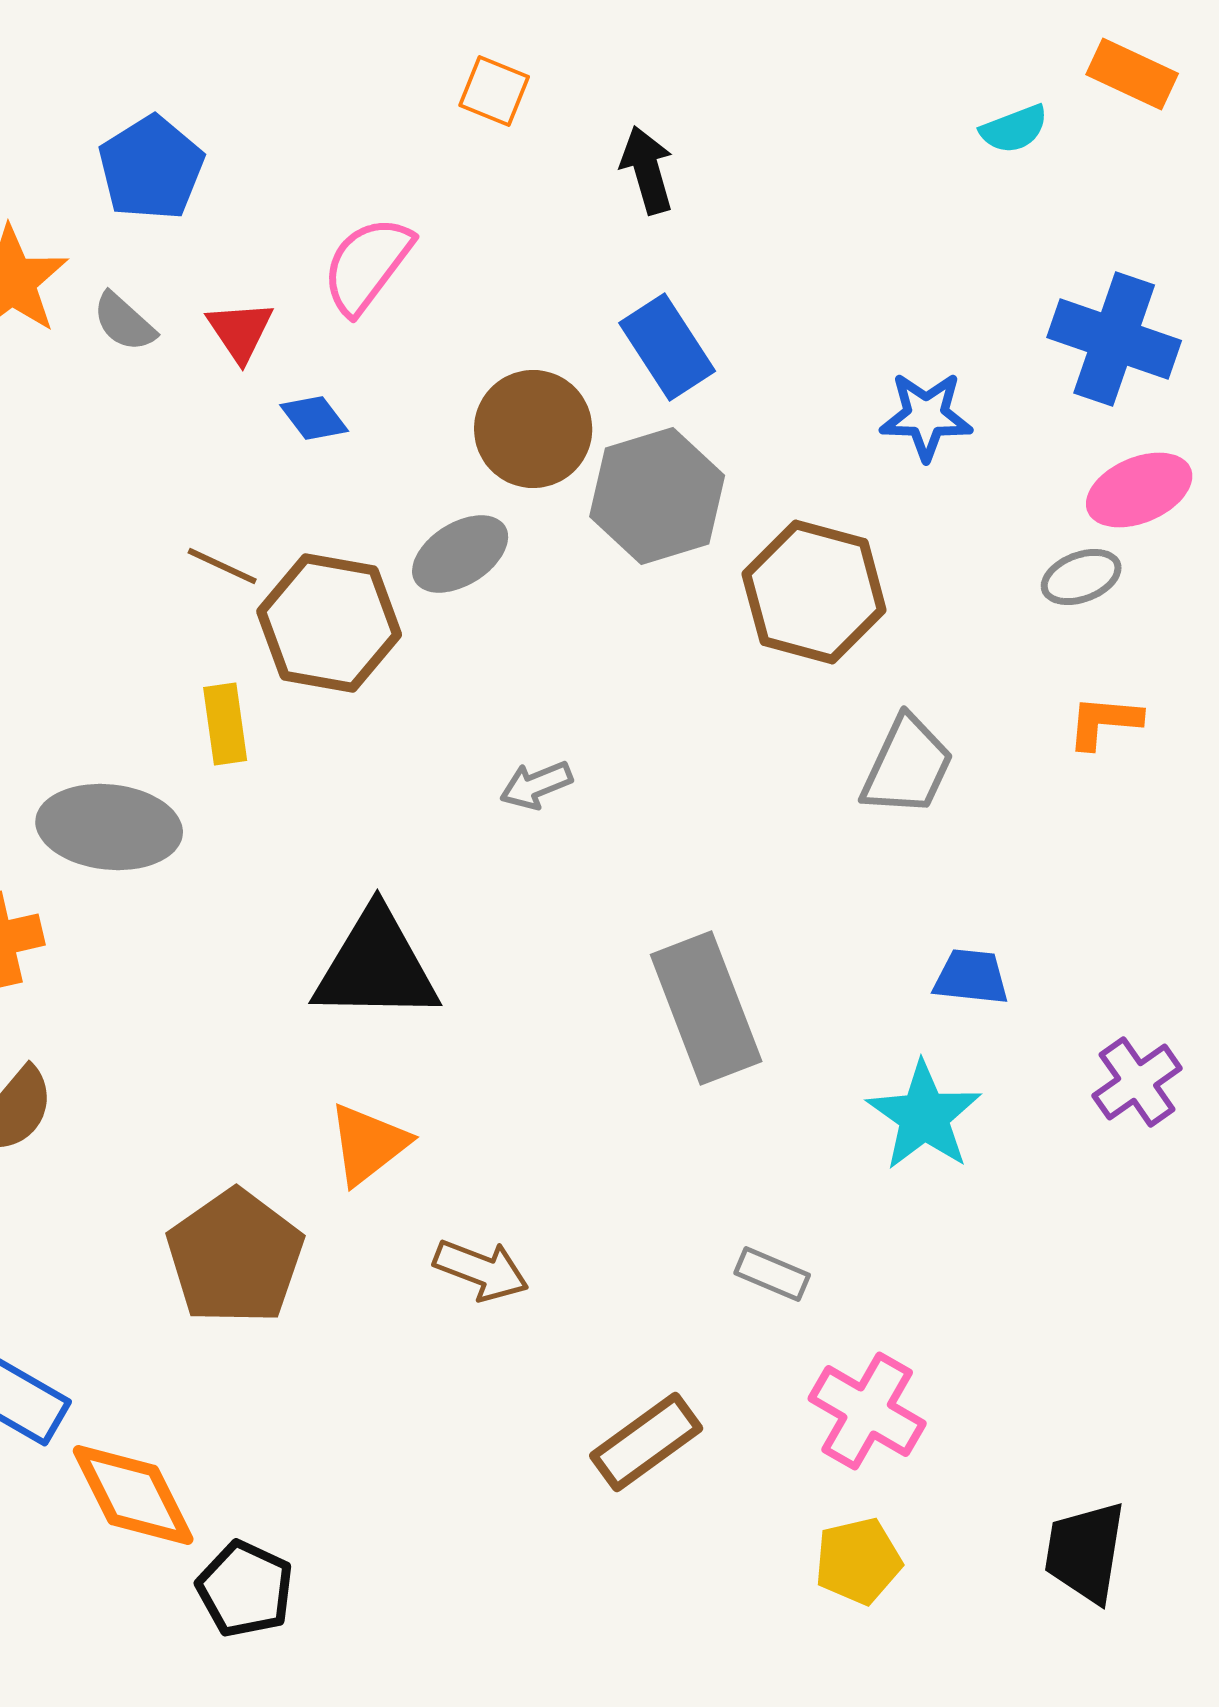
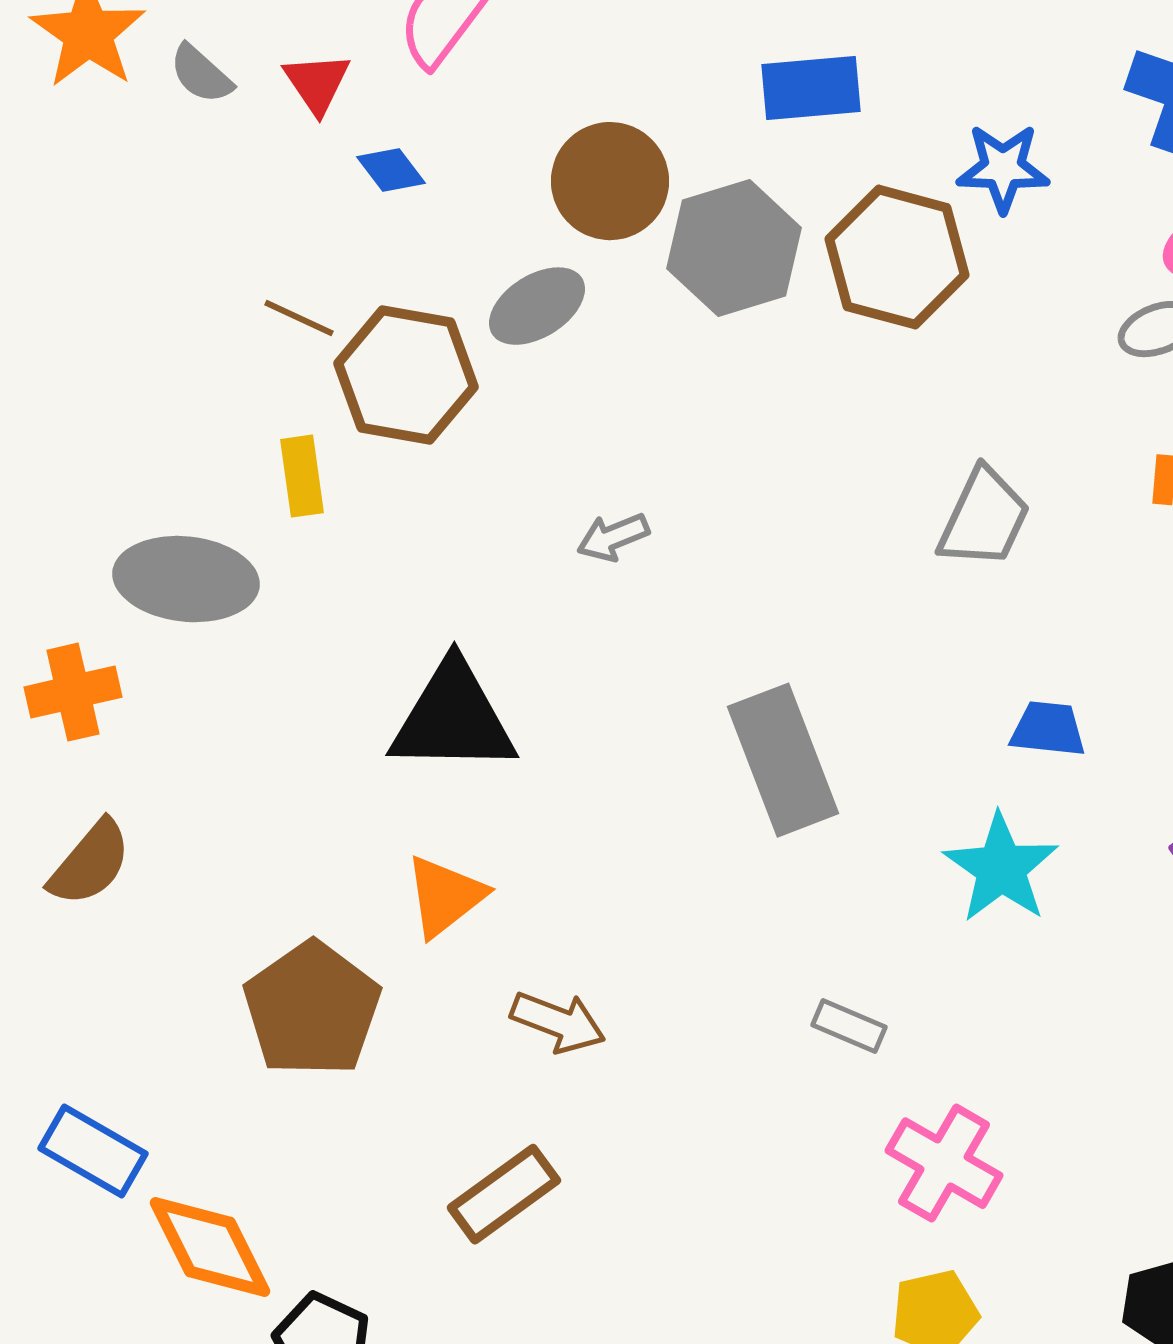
blue rectangle: (667, 347) -> (811, 88), moved, turned -62
brown hexagon: (814, 592) -> (897, 257), moved
brown rectangle: (646, 1442) -> (504, 1194), moved

